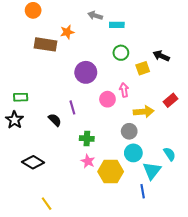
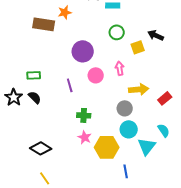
green rectangle: (21, 97) -> (34, 75), moved
pink circle: (107, 99) -> (96, 75), moved
red rectangle: (171, 100) -> (165, 98), moved
black semicircle: (55, 120) -> (35, 97), moved
black diamond: (33, 162) -> (41, 148), moved
blue line: (143, 191) -> (126, 171), moved

